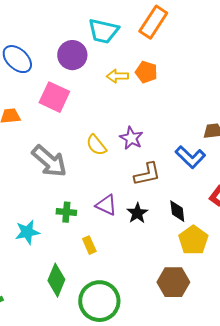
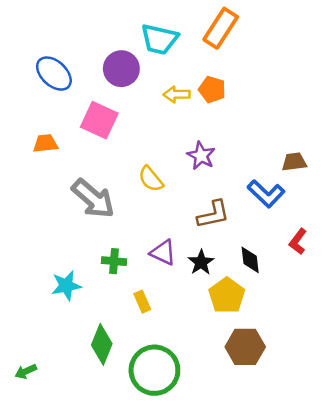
purple star: (131, 138) -> (201, 156), moved
yellow pentagon: (193, 240) -> (227, 295), moved

